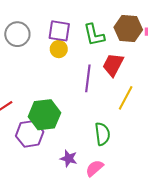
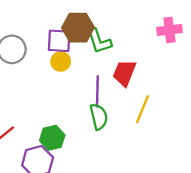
brown hexagon: (128, 29) -> (78, 28), moved
green hexagon: (44, 115) -> (52, 138), size x0.7
green semicircle: (102, 134) -> (99, 117), moved

